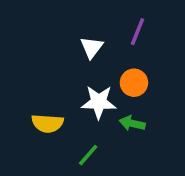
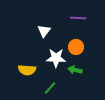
purple line: (138, 32) -> (78, 18), turned 70
white triangle: (92, 47) -> (44, 31), moved

